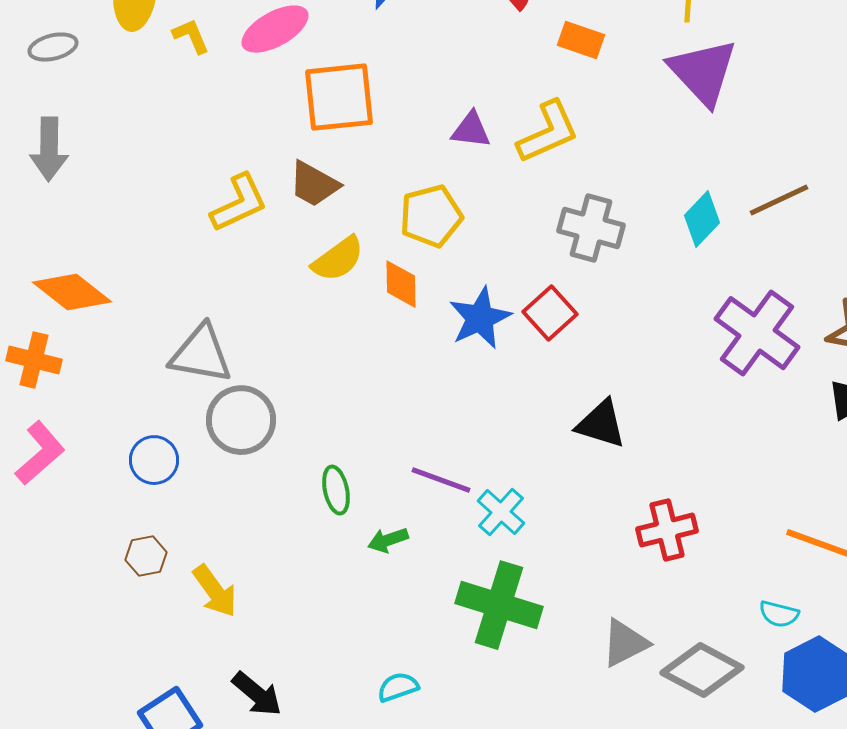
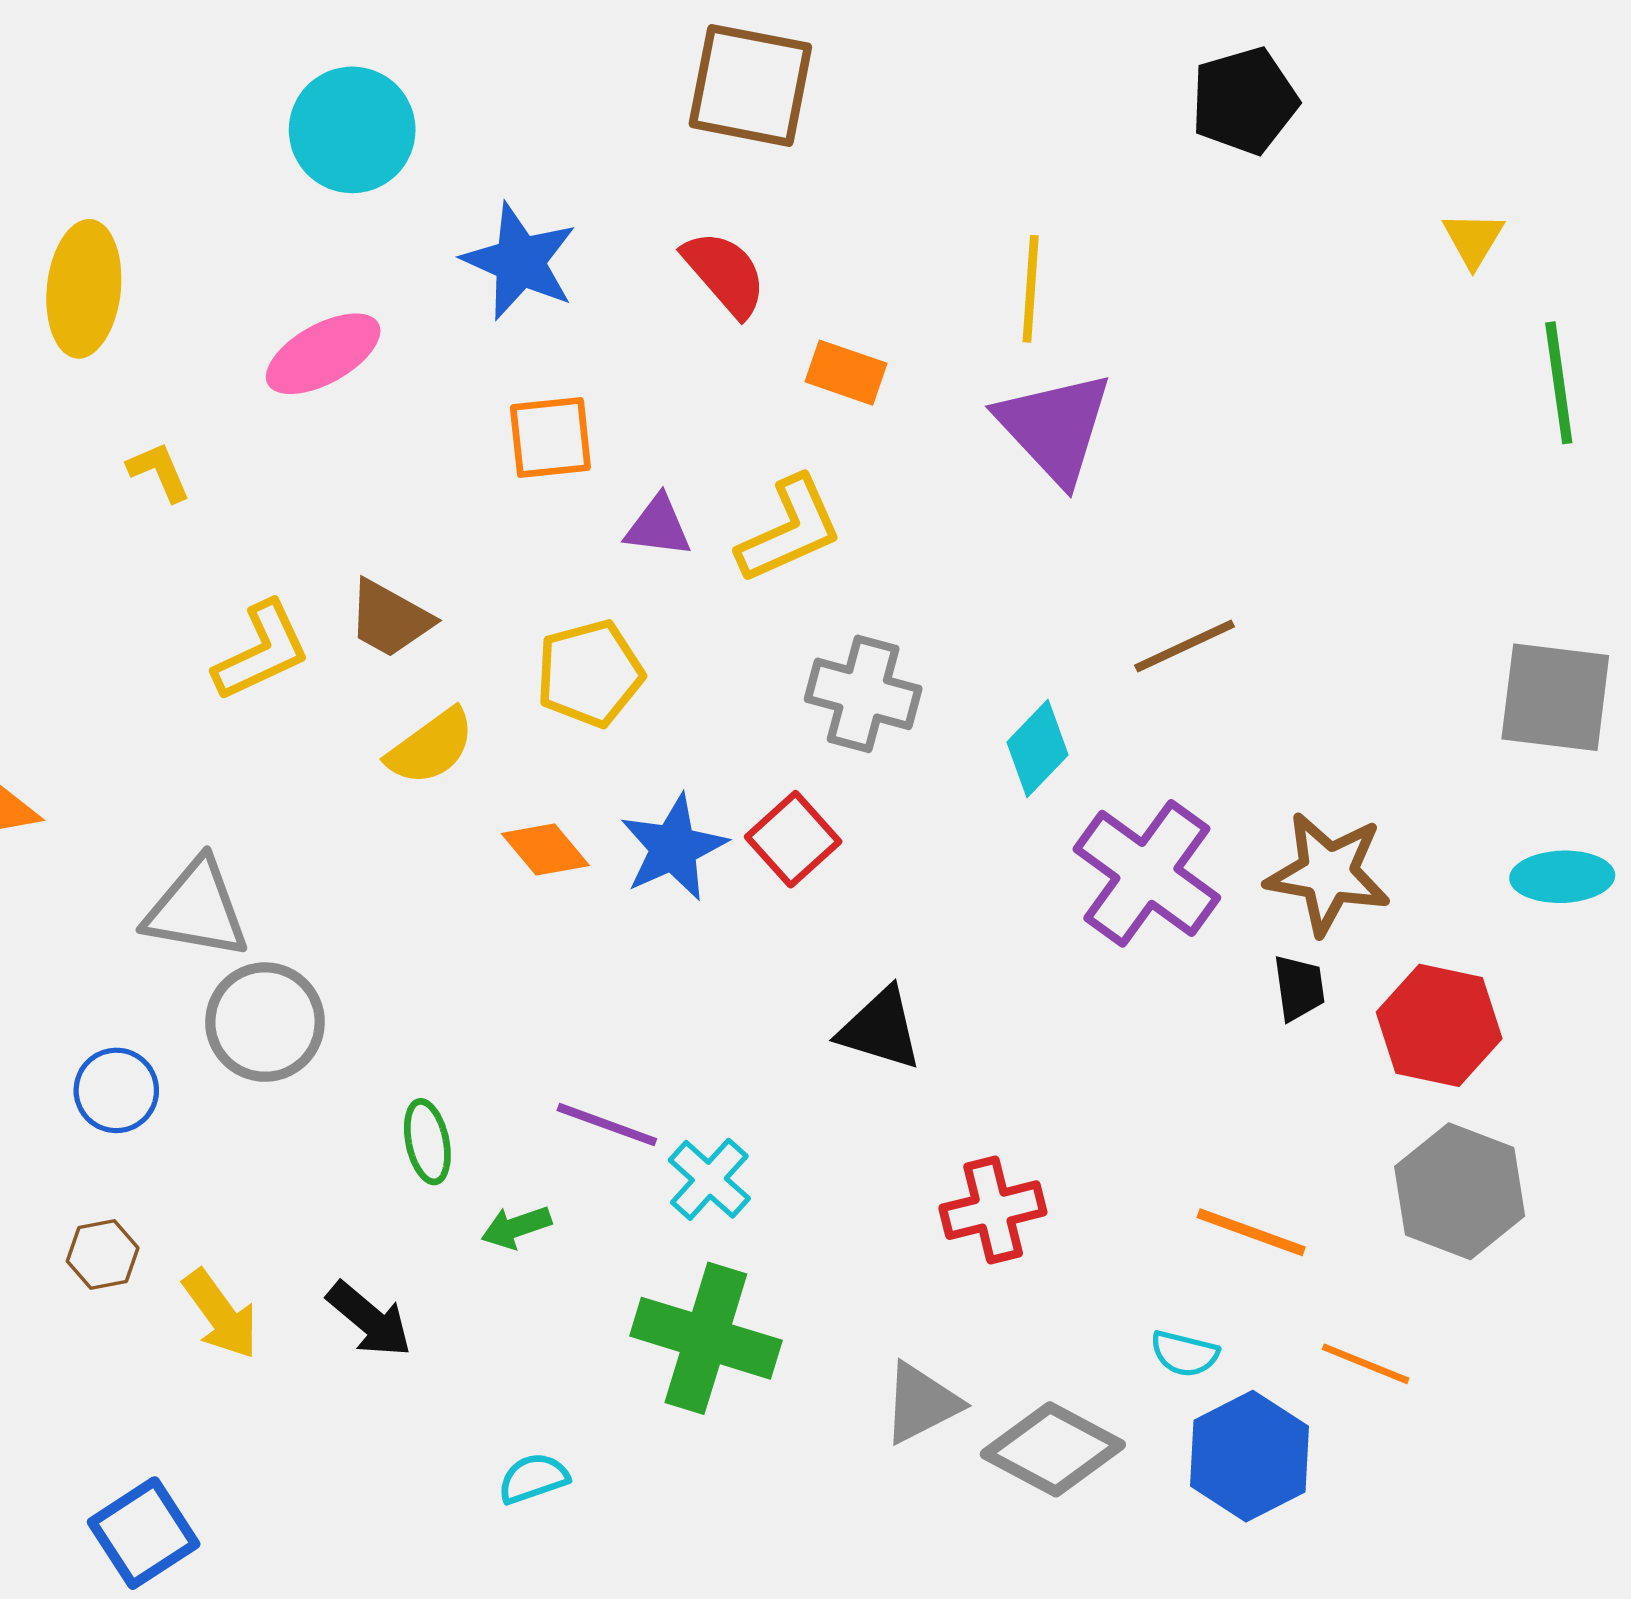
yellow L-shape: (191, 36) -> (159, 472), moved
orange square: (339, 97) -> (550, 438), moved, size x0.7
cyan diamond: (702, 219) -> (1038, 749), moved
orange diamond: (401, 284) -> (545, 849), moved, turned -39
black arrow: (257, 694) -> (369, 1319), moved

